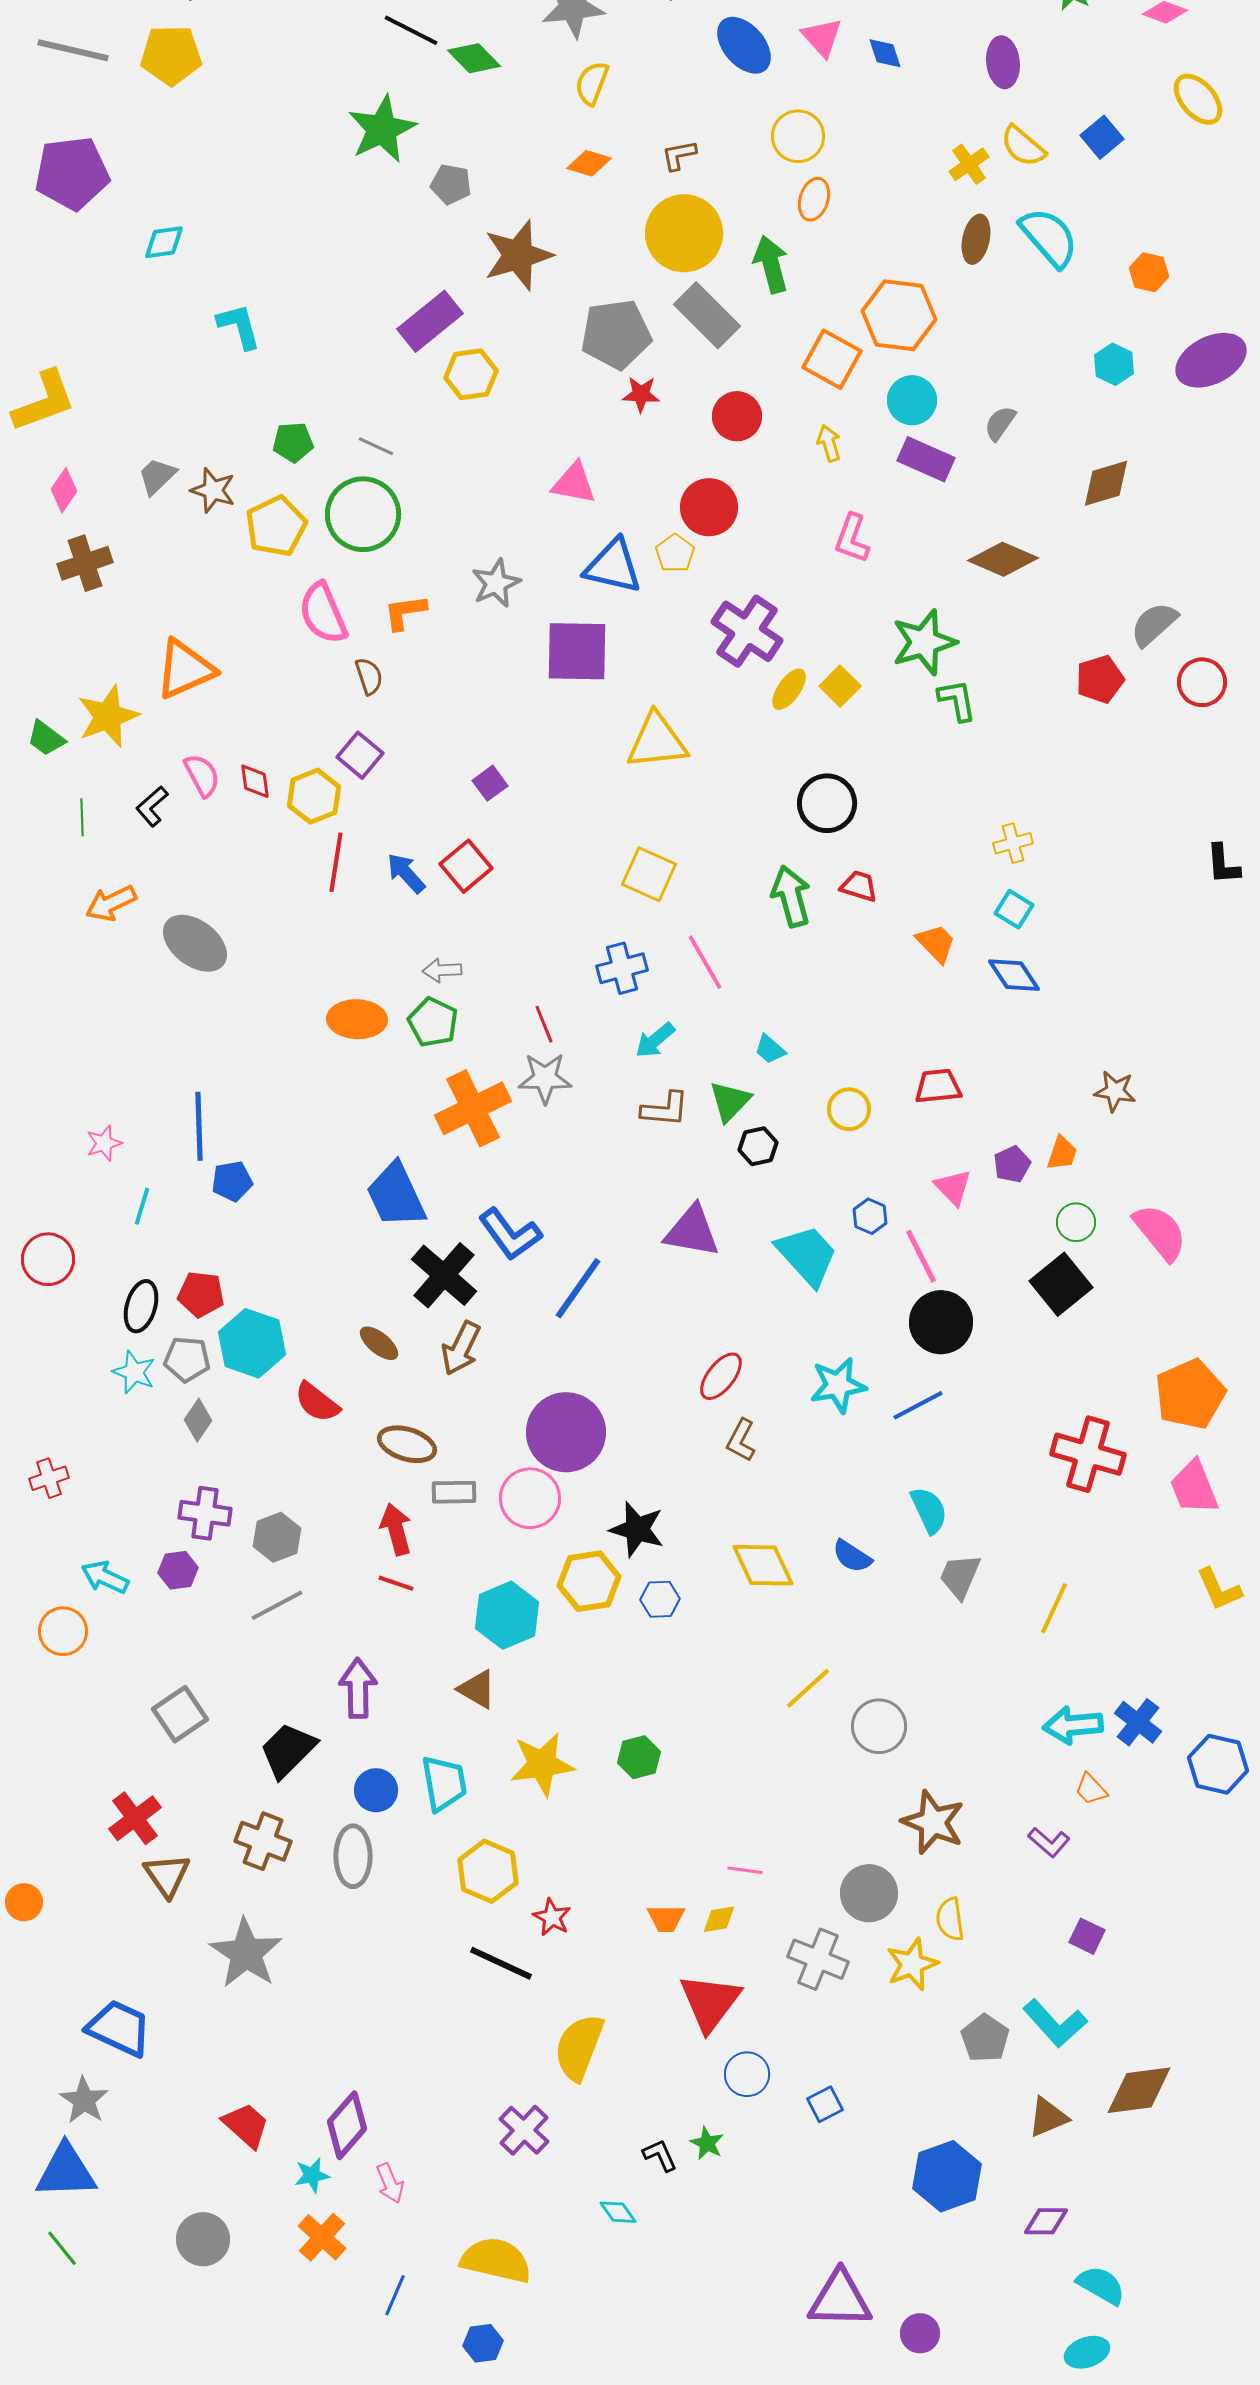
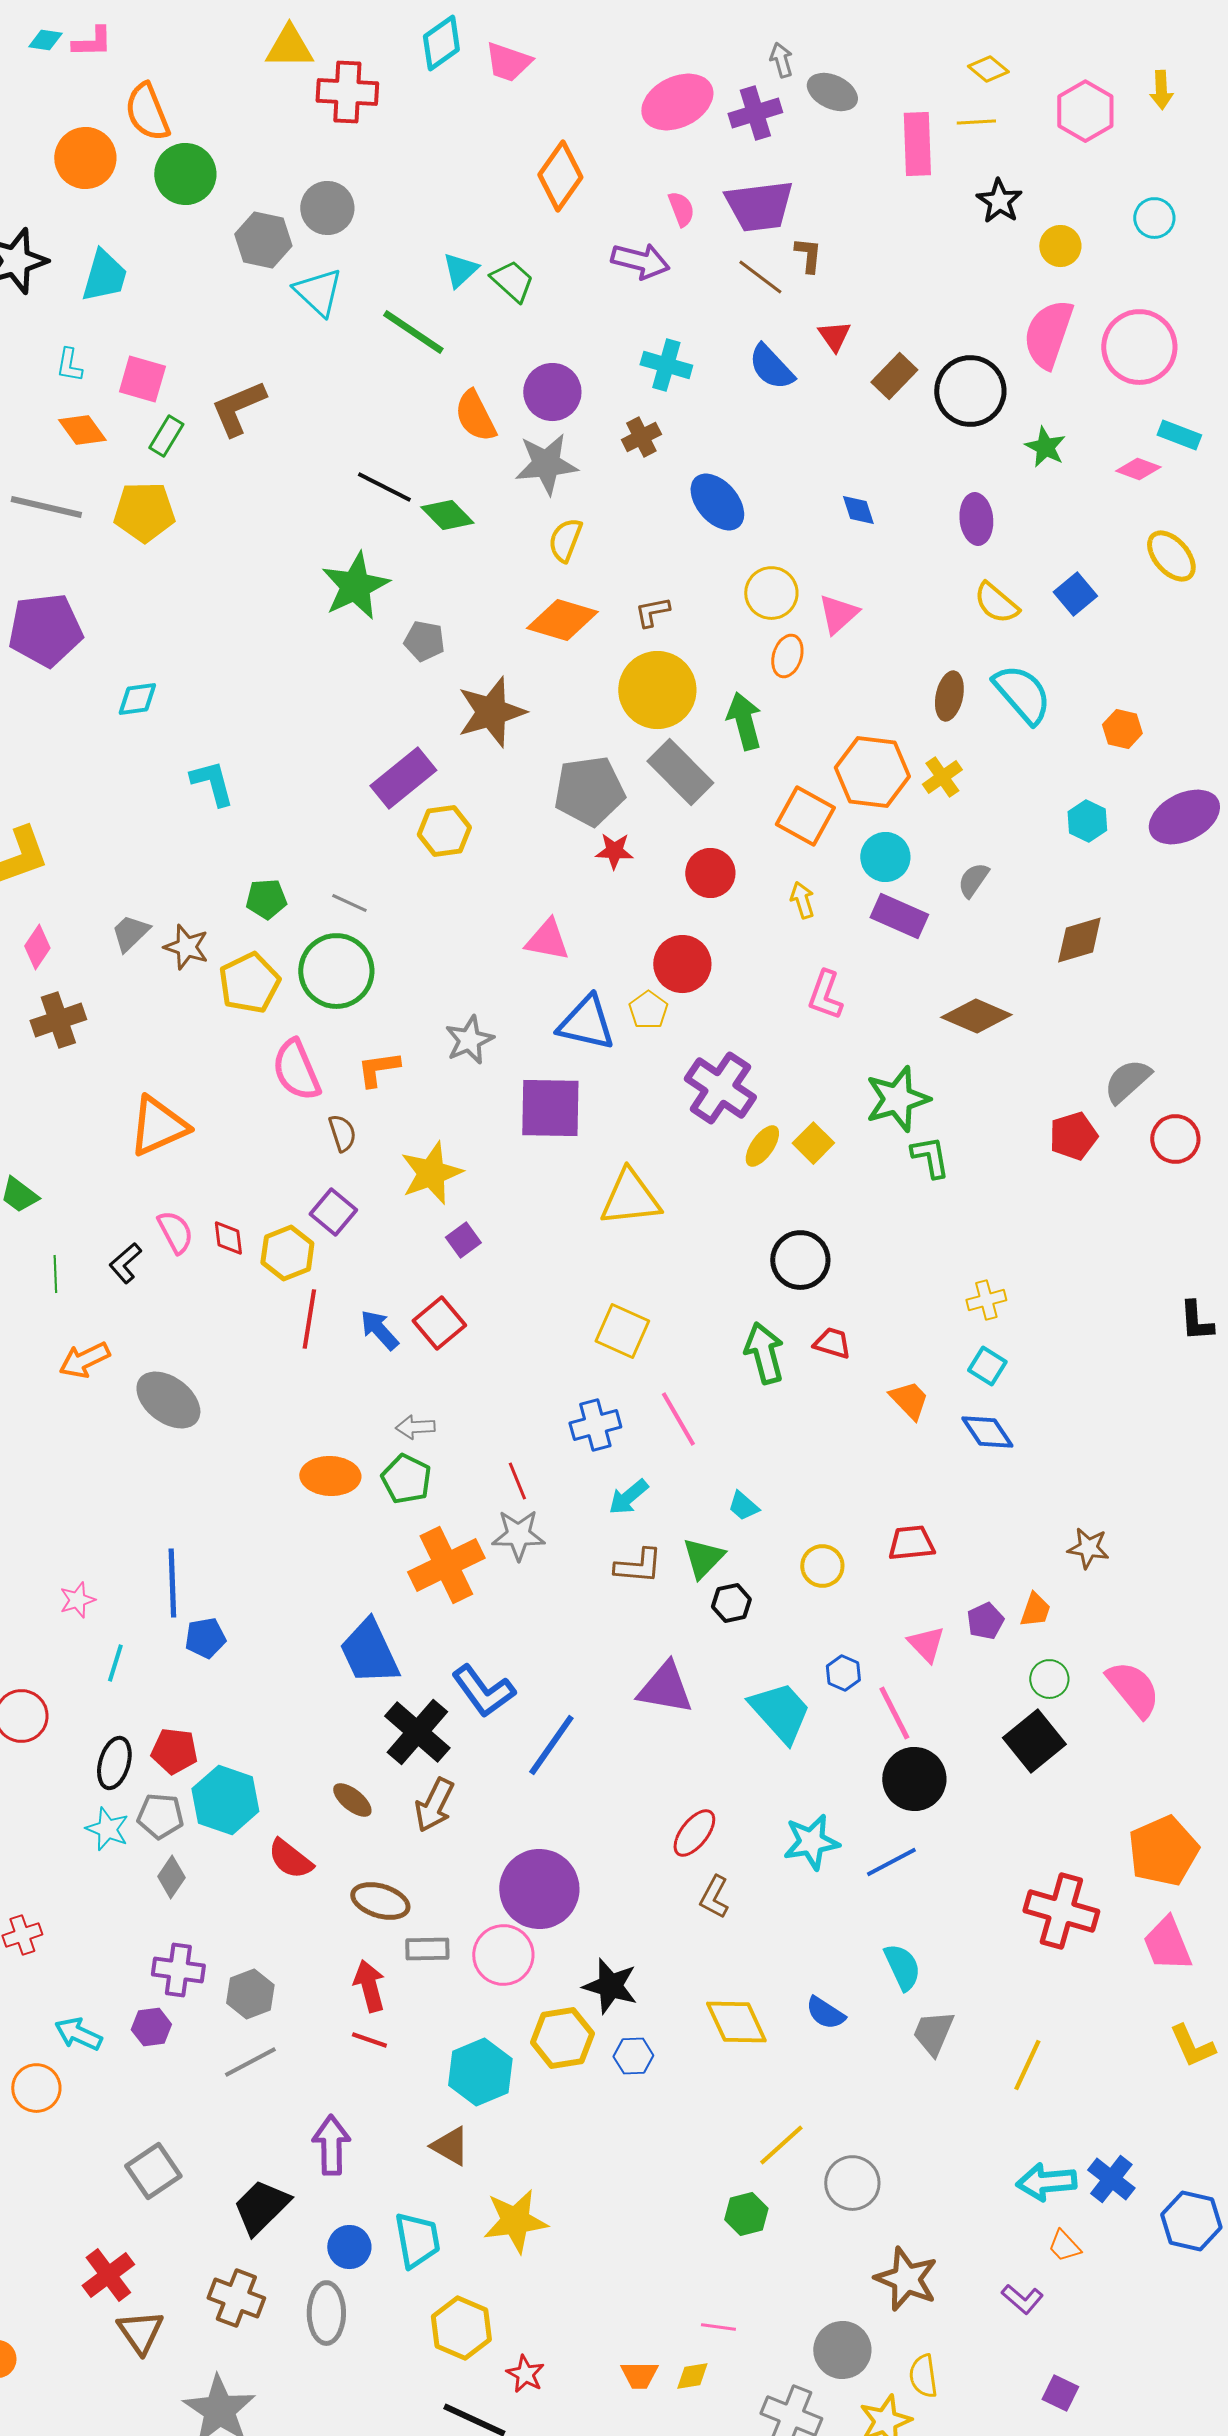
pink triangle: (822, 37) -> (838, 614), moved, turned 30
orange diamond: (589, 163) -> (562, 620), size x1.6
yellow cross: (969, 164) -> (942, 777), moved
yellow star: (108, 716) -> (431, 1173), moved
green hexagon: (639, 1757) -> (746, 2214), moved

